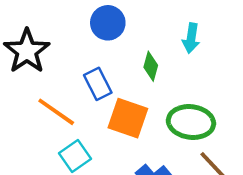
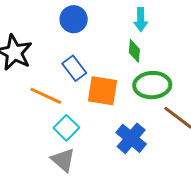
green diamond: (151, 66) -> (134, 51), moved

